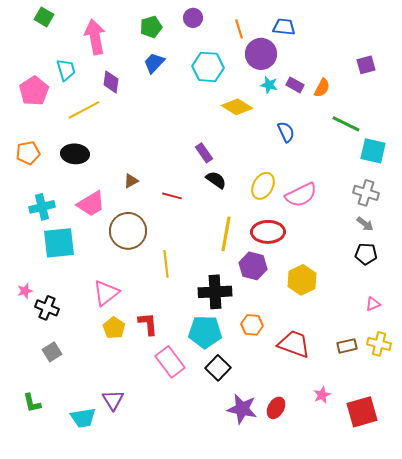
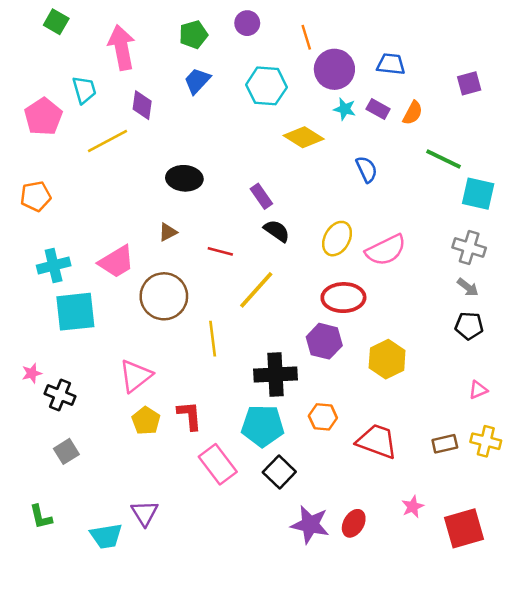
blue trapezoid: (284, 27) -> (391, 64), moved
black ellipse: (75, 154) -> (184, 178), moved
yellow line: (226, 234) -> (256, 290), moved, turned 32

